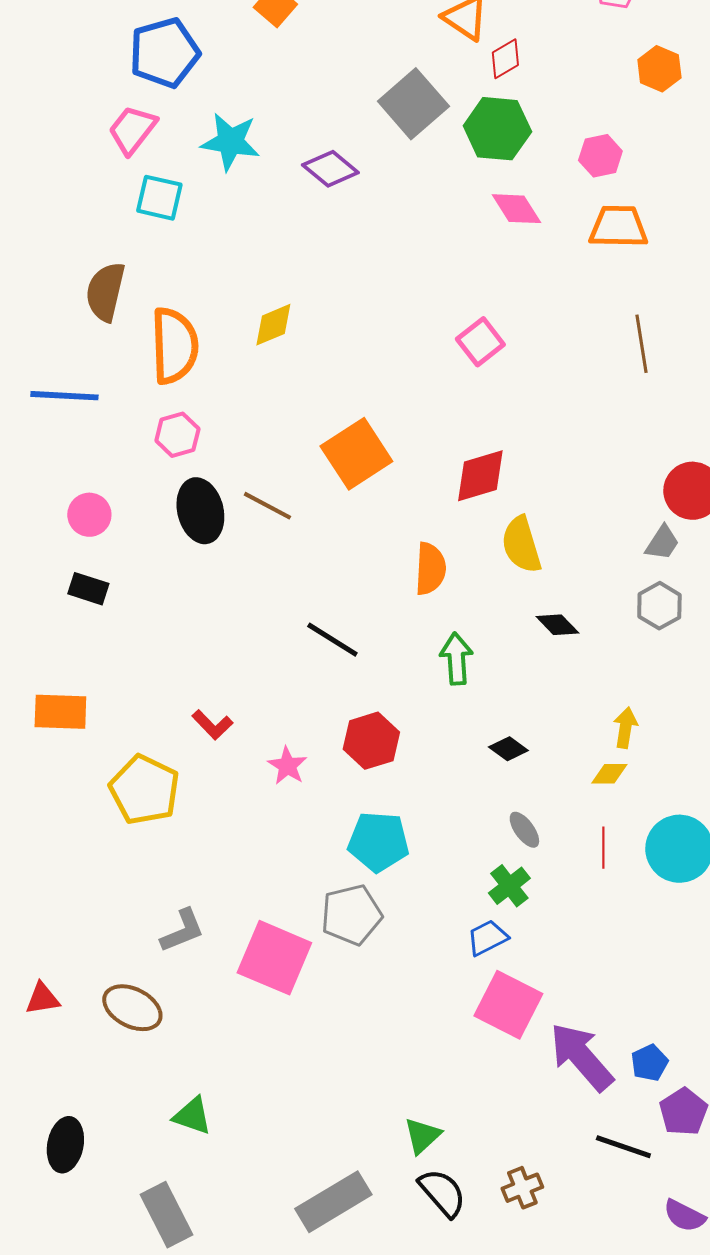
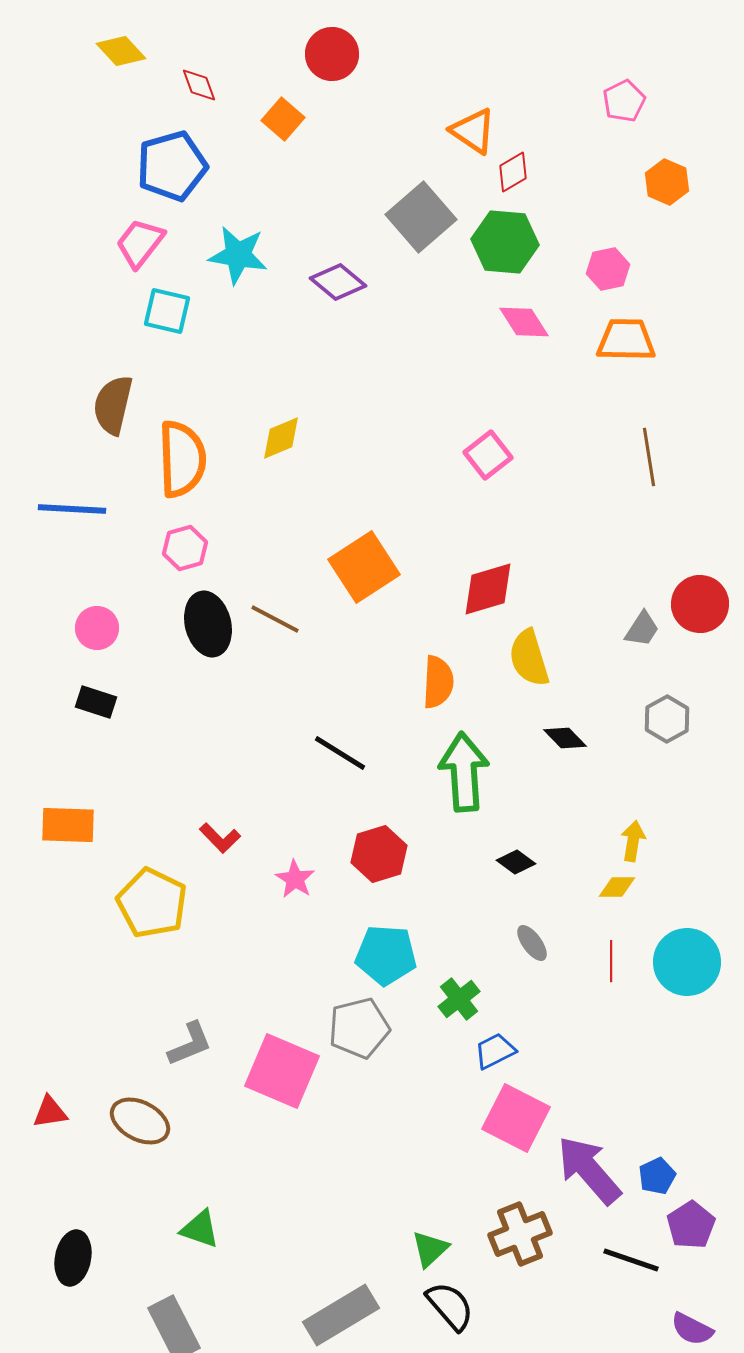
gray trapezoid: (662, 543) -> (642, 629), moved
green arrow: (456, 659) -> (464, 772), size x1.5
green cross: (509, 886) -> (459, 999), moved
brown cross: (522, 1188) -> (520, 1234), moved, size x1.5

